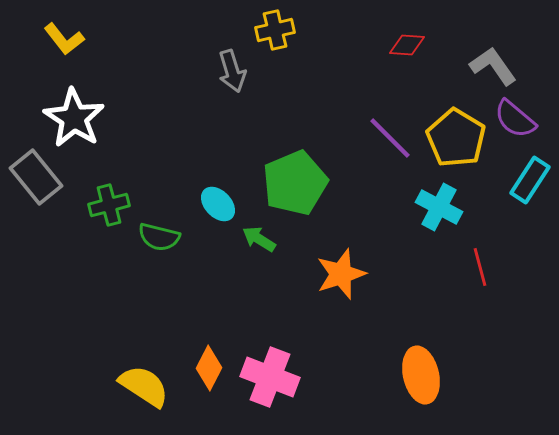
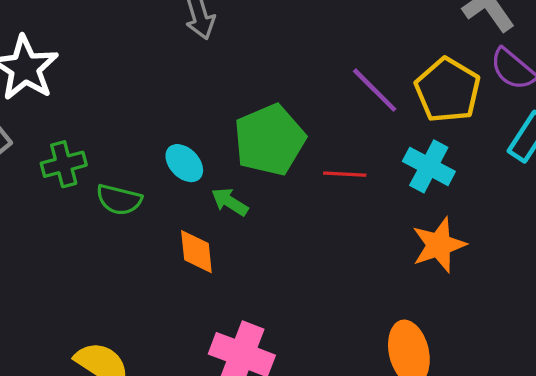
red line: (480, 267) -> (345, 174), moved, turned -72
orange star: (341, 274) -> (439, 245), moved
orange diamond: (209, 368) -> (196, 252), moved, turned -33

